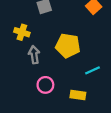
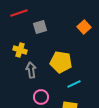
cyan line: (92, 70) -> (74, 84), moved

